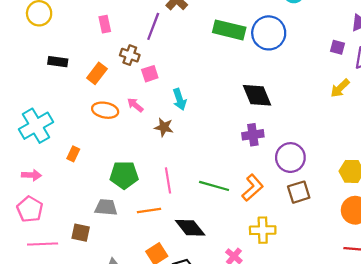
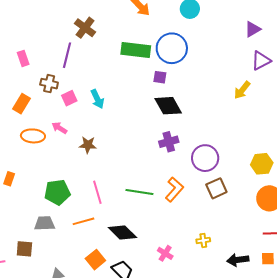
purple square: (338, 47) -> (160, 77), moved
cyan arrow: (180, 99) -> (97, 99), moved
yellow cross: (263, 230) -> (203, 240), moved, size x0.6

